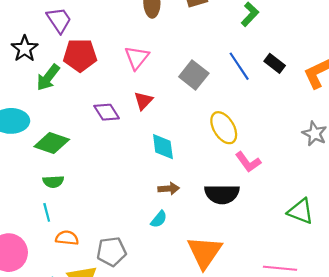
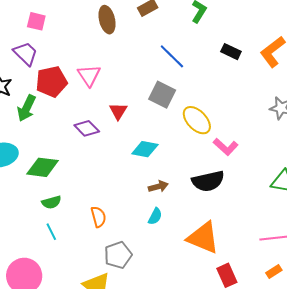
pink triangle: (137, 58) -> (89, 75), moved
blue line: (239, 66) -> (172, 56), moved
gray square: (194, 75) -> (162, 95), moved
cyan diamond: (163, 147) -> (145, 149), turned -60
orange semicircle: (67, 238) -> (98, 217), moved, turned 80
orange triangle: (205, 252) -> (203, 238), turned -30

